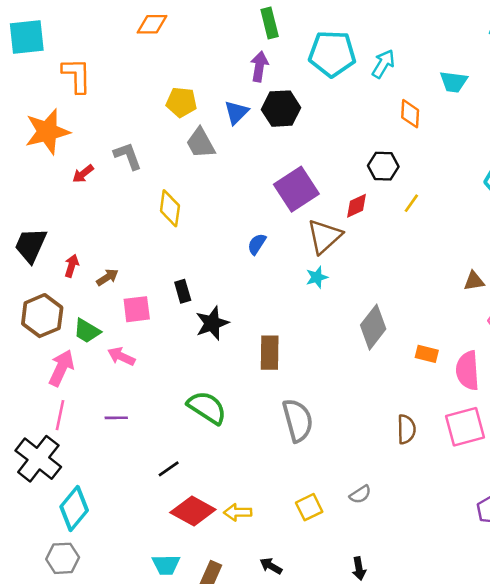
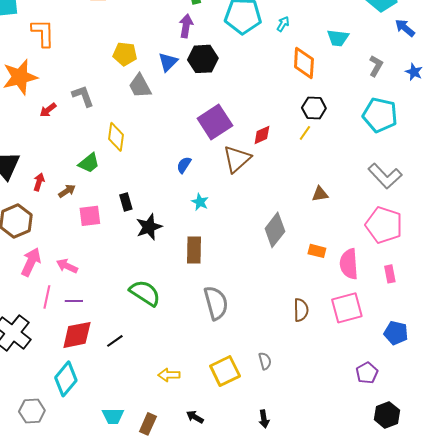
cyan arrow: (383, 64) -> (283, 24), size x0.7
orange diamond: (410, 114) -> (304, 63), size x1.4
black hexagon: (383, 166) -> (314, 108), moved
cyan star: (317, 277) -> (200, 202), moved, turned -30
brown triangle: (474, 281) -> (320, 194), moved
green trapezoid: (87, 331) -> (89, 163), moved, turned -70
pink arrow: (121, 356) -> (67, 266), moved
pink line: (60, 415) -> (47, 297), moved
gray semicircle: (360, 494) -> (265, 361), turned -72
yellow square: (309, 507) -> (225, 371), size x1.4
cyan diamond: (74, 508) -> (66, 379), moved
red diamond: (193, 511) -> (77, 335), moved, turned -40

